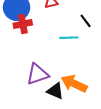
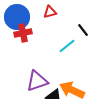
cyan line: (69, 38) -> (67, 46), turned -36

